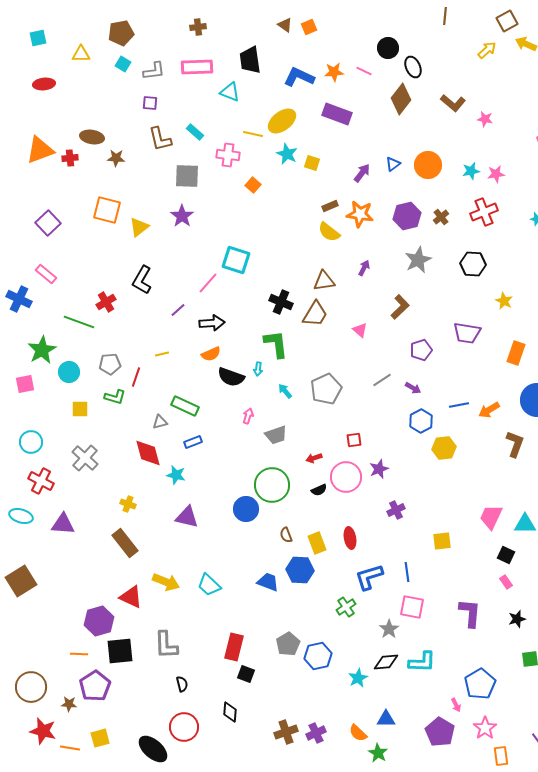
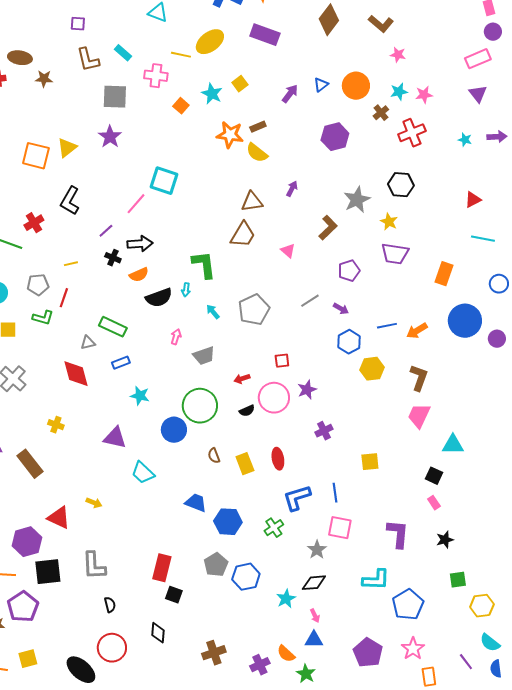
pink star: (485, 119) -> (398, 55), moved
cyan star: (287, 154) -> (212, 94), moved
yellow square: (312, 163) -> (240, 84), turned 35
orange square: (107, 210) -> (36, 156), moved
orange star: (360, 214) -> (230, 135), moved
brown cross: (441, 217) -> (381, 113), moved
gray star: (418, 260) -> (357, 200), moved
yellow star: (504, 301) -> (389, 222), moved
black cross: (281, 302) -> (113, 258), moved, size x0.7
yellow line: (162, 354) -> (71, 264), moved
black semicircle: (231, 377) -> (159, 298), turned -40
brown L-shape: (515, 444) -> (419, 378), moved
cyan star: (176, 475) -> (140, 396), moved
pink trapezoid: (491, 517) -> (419, 416), moved
brown rectangle: (125, 543) -> (30, 464), moved
blue hexagon: (300, 570) -> (228, 522), moved
yellow arrow: (166, 582) -> (94, 503), size x0.6
cyan trapezoid: (209, 585) -> (143, 473), moved
cyan L-shape: (422, 662) -> (376, 580), moved
pink arrow: (456, 705) -> (315, 616), moved
purple cross: (316, 733) -> (260, 665), moved

